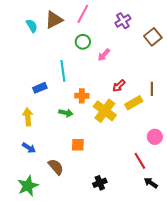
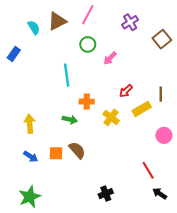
blue rectangle: (40, 88) -> (14, 54), moved, turned -32
yellow cross: (105, 111) -> (111, 117), size x0.7
pink circle: (155, 137) -> (164, 135), moved
orange square: (78, 145) -> (56, 153), moved
brown semicircle: (56, 167) -> (77, 150), moved

